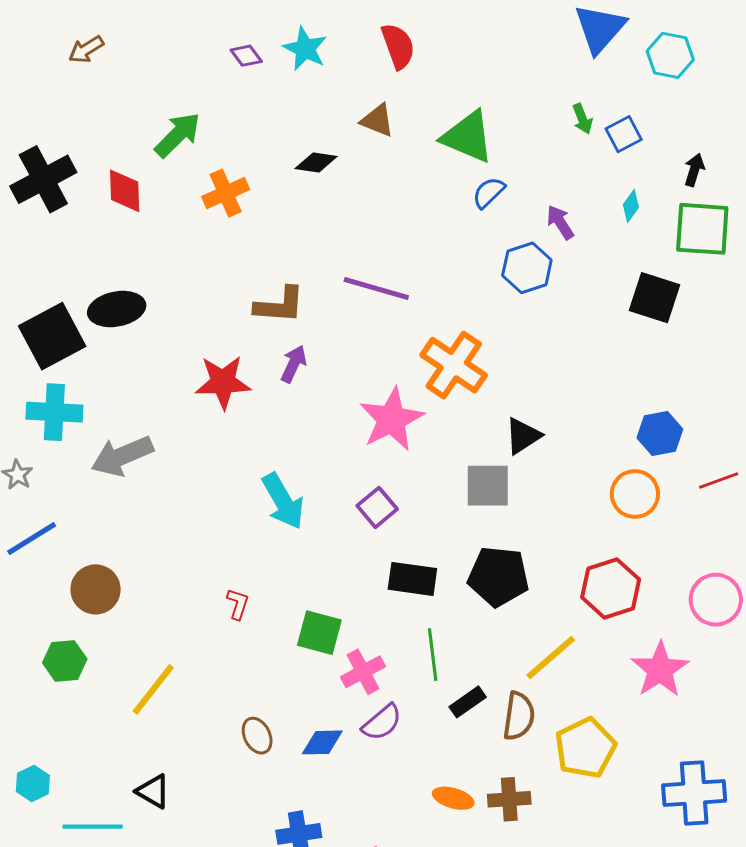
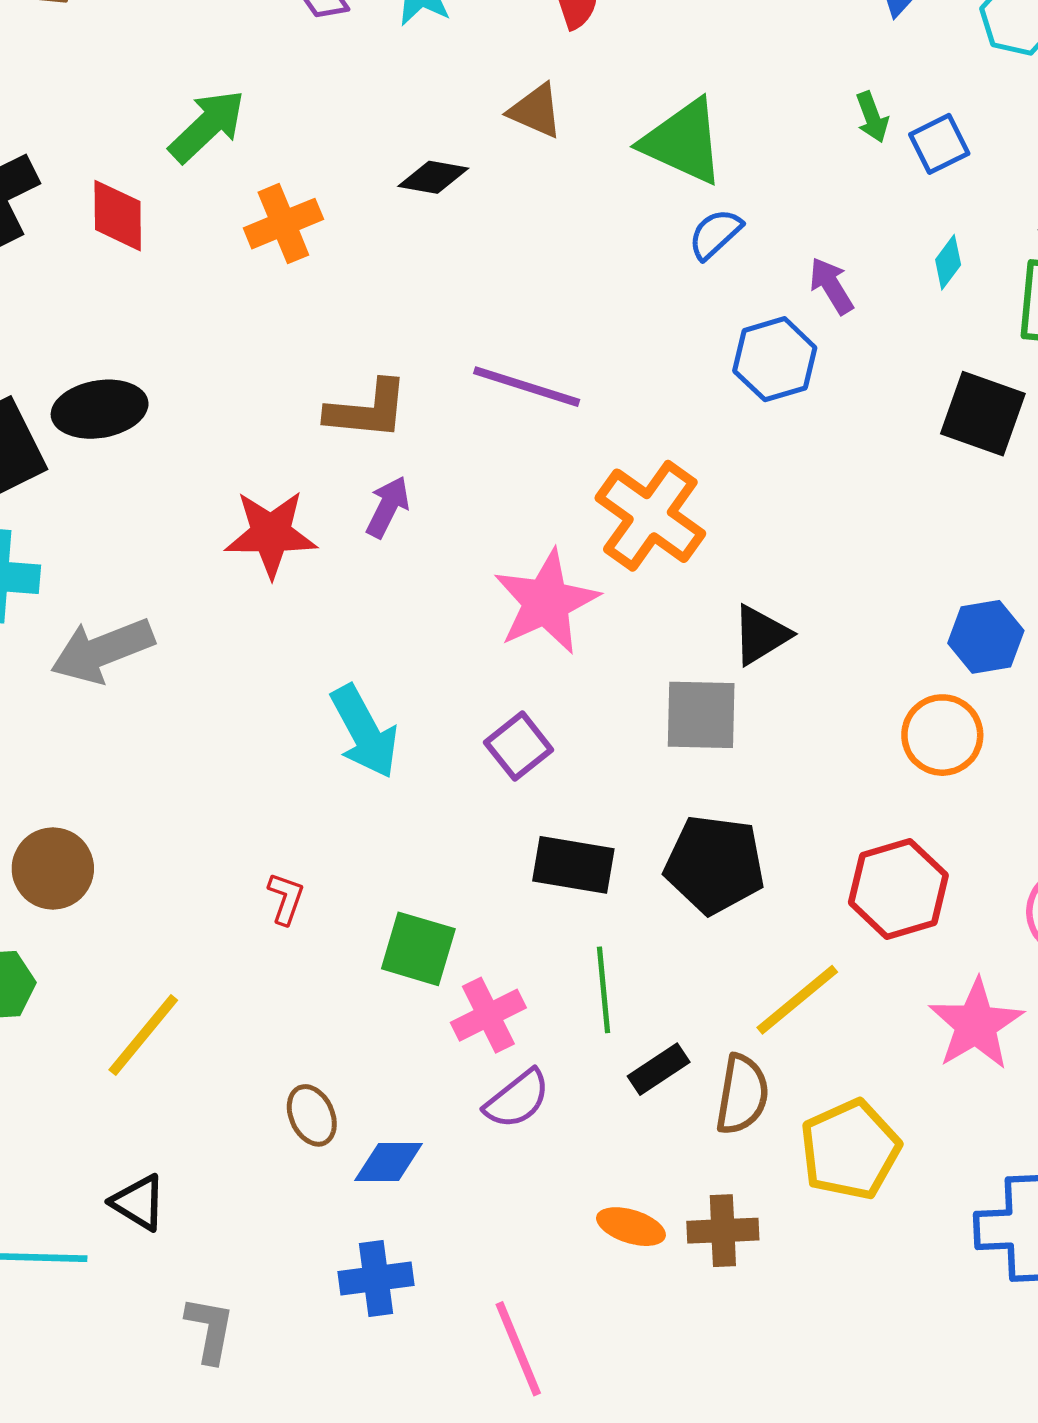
blue diamond: (322, 742) -> (389, 1162), moved

